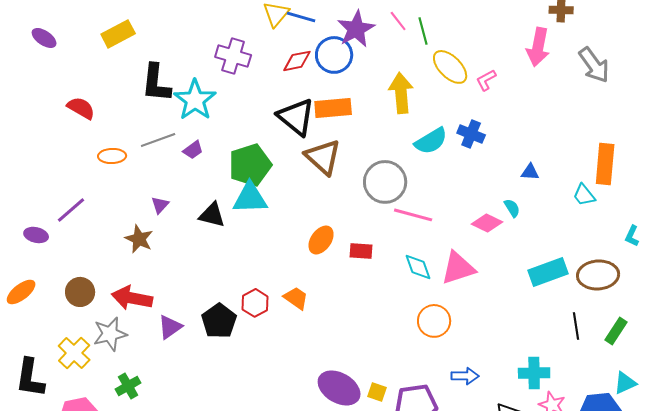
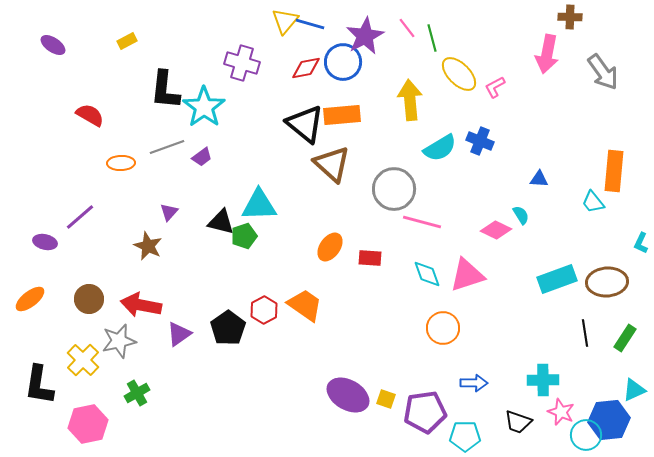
yellow rectangle: (118, 34) -> (127, 41), size x0.6
green pentagon: (250, 165) -> (244, 236), moved, size x0.6
orange trapezoid: (296, 298) -> (305, 305), size x1.4

